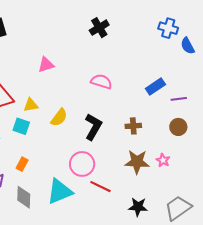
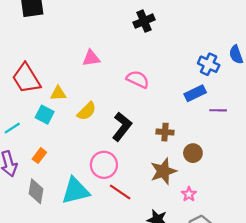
blue cross: (168, 28) -> (209, 64), moved
pink triangle: (46, 65) -> (91, 58), moved
brown circle: (178, 127) -> (193, 153), moved
pink star: (163, 160) -> (189, 194), moved
brown star: (137, 162) -> (163, 171), turned -30

